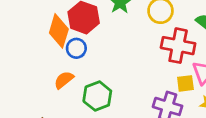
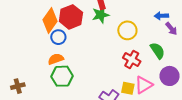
red cross: (178, 46) -> (132, 60), size x0.7
orange semicircle: (64, 80) -> (56, 59), moved

